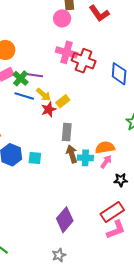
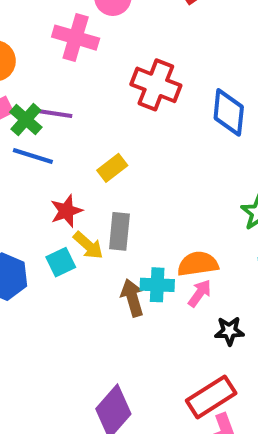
pink cross: (67, 52) -> (76, 38), moved
yellow arrow: (44, 95) -> (88, 245), moved
red star: (49, 109) -> (66, 211), moved
brown arrow: (72, 154) -> (132, 298), moved
cyan square: (35, 158) -> (61, 262), moved, turned -32

